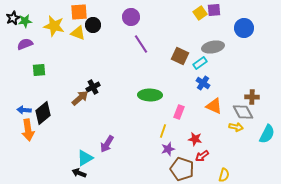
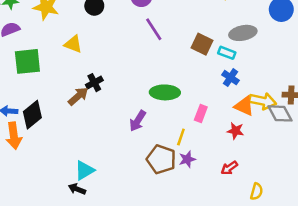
yellow triangle: (78, 33) -> (73, 44), moved
cyan rectangle: (200, 63) -> (227, 53), turned 56
green square: (39, 70) -> (27, 61), size x1.6
yellow arrow: (236, 127) -> (263, 101), moved, size x1.5
red star: (195, 139) -> (235, 131), moved
purple arrow: (107, 144) -> (138, 121), moved
brown pentagon: (182, 169) -> (161, 159), moved

